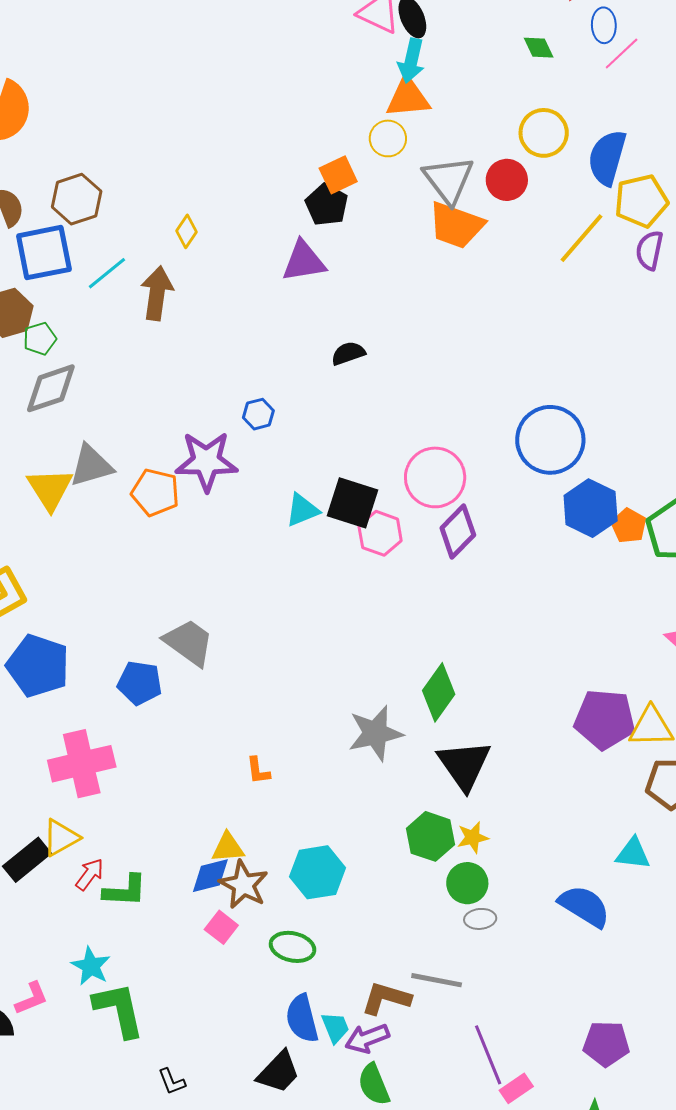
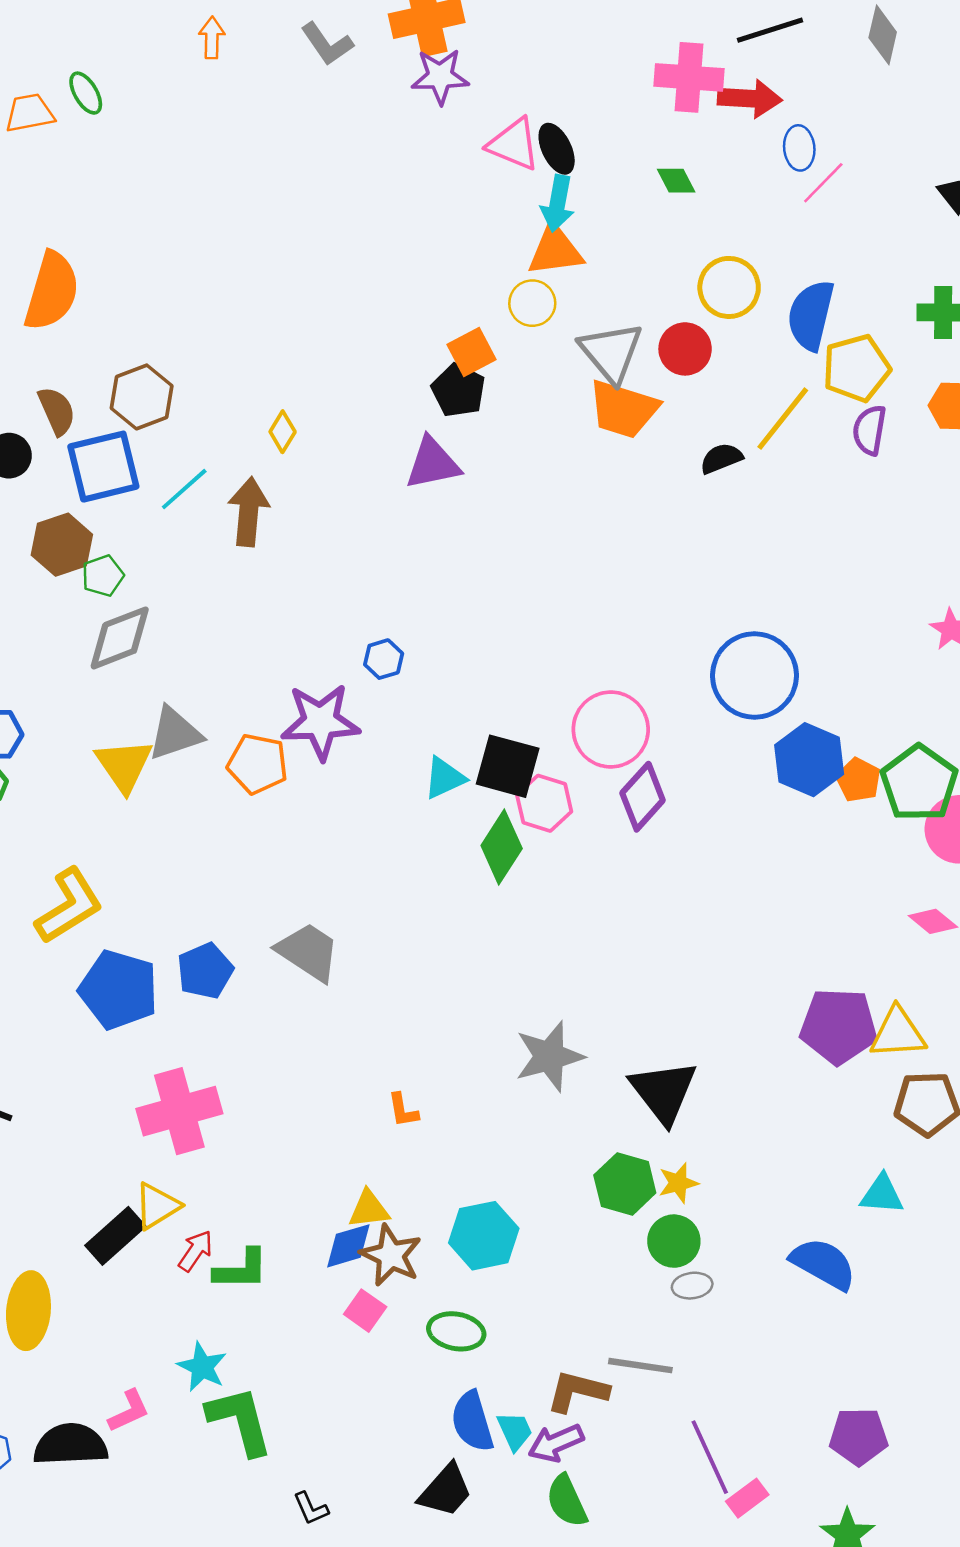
green diamond: (539, 48) -> (676, 181), moved
black semicircle: (348, 353) -> (721, 458), moved
blue pentagon: (140, 683) -> (205, 971), moved, turned -30
green diamond: (439, 692) -> (502, 847), moved

